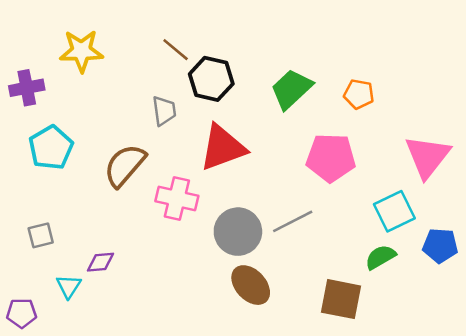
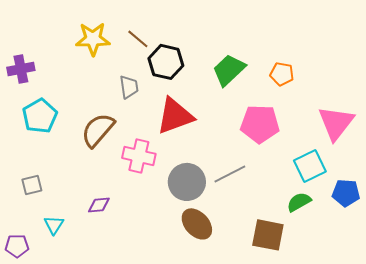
yellow star: (81, 51) -> (93, 39), moved
purple diamond: (101, 262) -> (99, 205), moved

